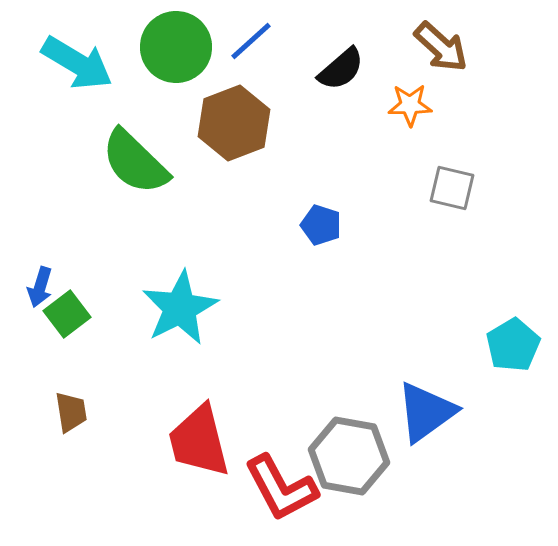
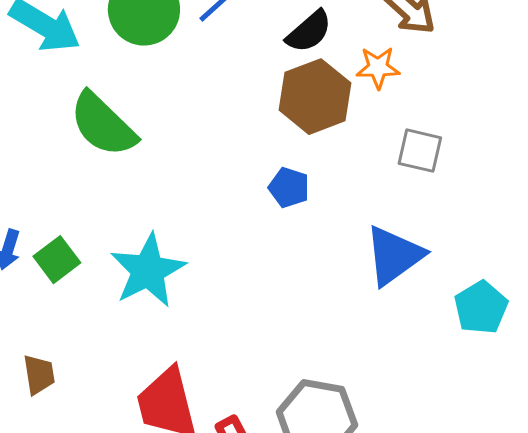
brown hexagon: (234, 123) -> (315, 97), moved
green square: (67, 314) -> (57, 260), moved
blue triangle: (426, 412) -> (394, 256), moved

